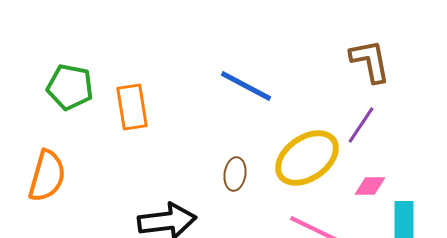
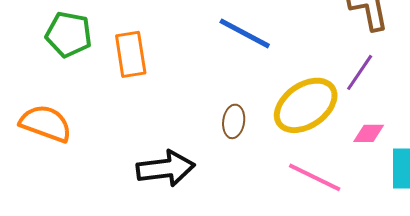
orange semicircle: (47, 176) -> (46, 123), turned -86

